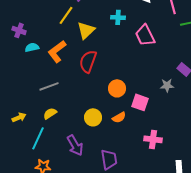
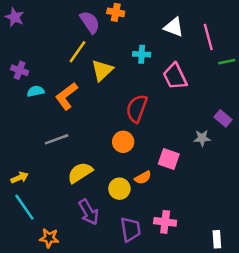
red semicircle: (88, 61) -> (137, 109), moved
orange circle: (117, 88) -> (123, 142), moved
yellow semicircle: (50, 113) -> (80, 173), moved, size x1.5
yellow circle: (93, 117) -> (119, 189), moved
cyan line: (38, 138) -> (24, 207), moved, turned -60
pink cross: (153, 139) -> (165, 222), moved

